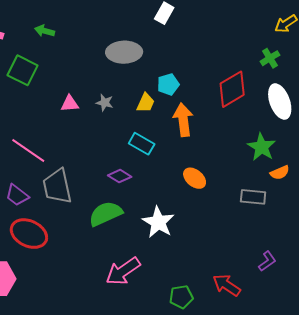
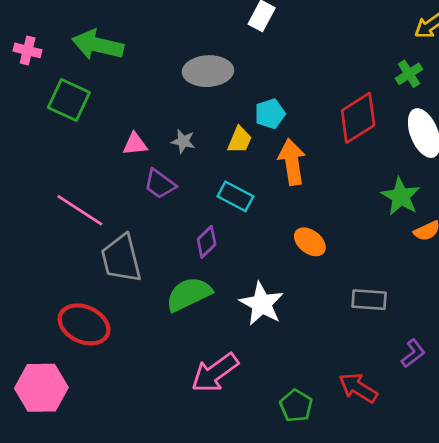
green arrow: (45, 31) -> (98, 45), size x1.8
purple diamond: (120, 176) -> (207, 242), turned -75
purple trapezoid: (17, 195) -> (160, 184), moved
gray rectangle: (253, 197) -> (369, 300), moved
green pentagon: (181, 297) -> (296, 406), turned -30

